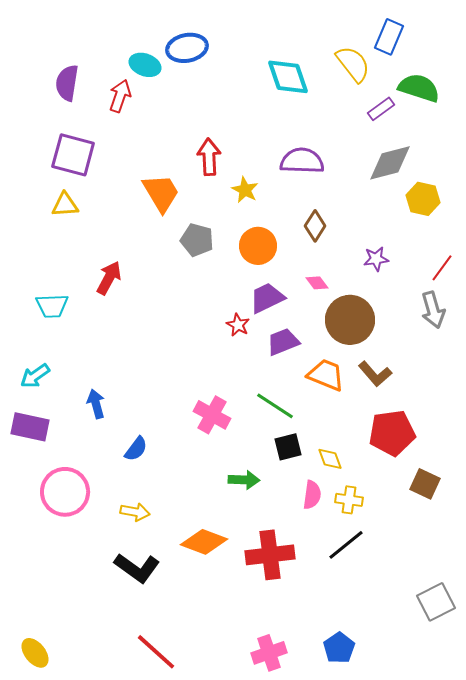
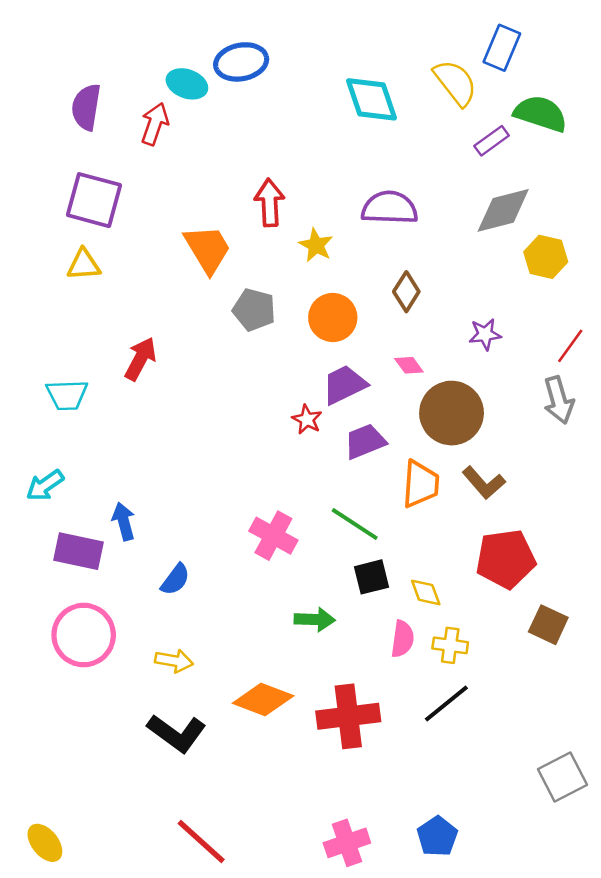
orange trapezoid: (326, 375) -> (421, 484), turned 72
purple rectangle: (30, 427) -> (78, 551), moved

